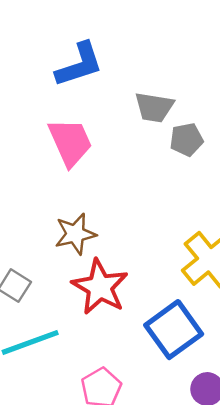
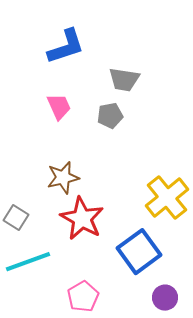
gray pentagon: (187, 140) -> (110, 116), moved
pink trapezoid: (70, 142) -> (59, 107), size x0.7

